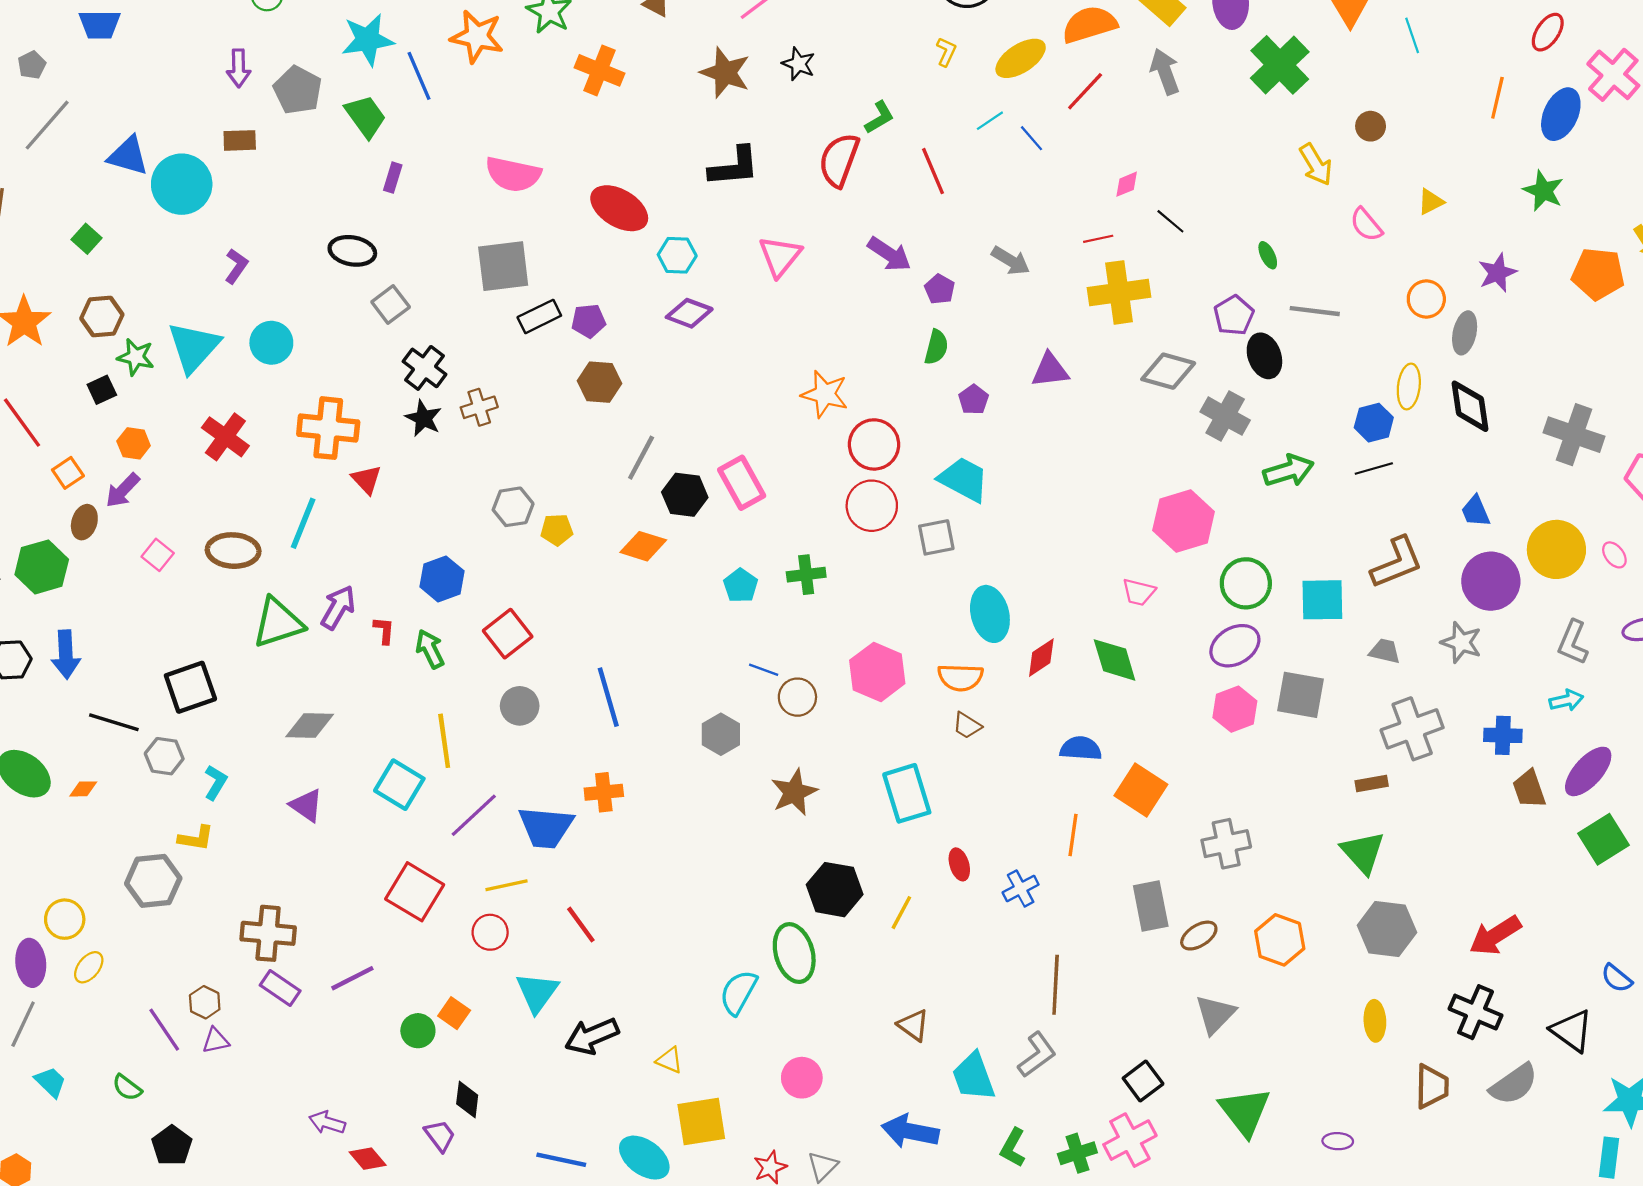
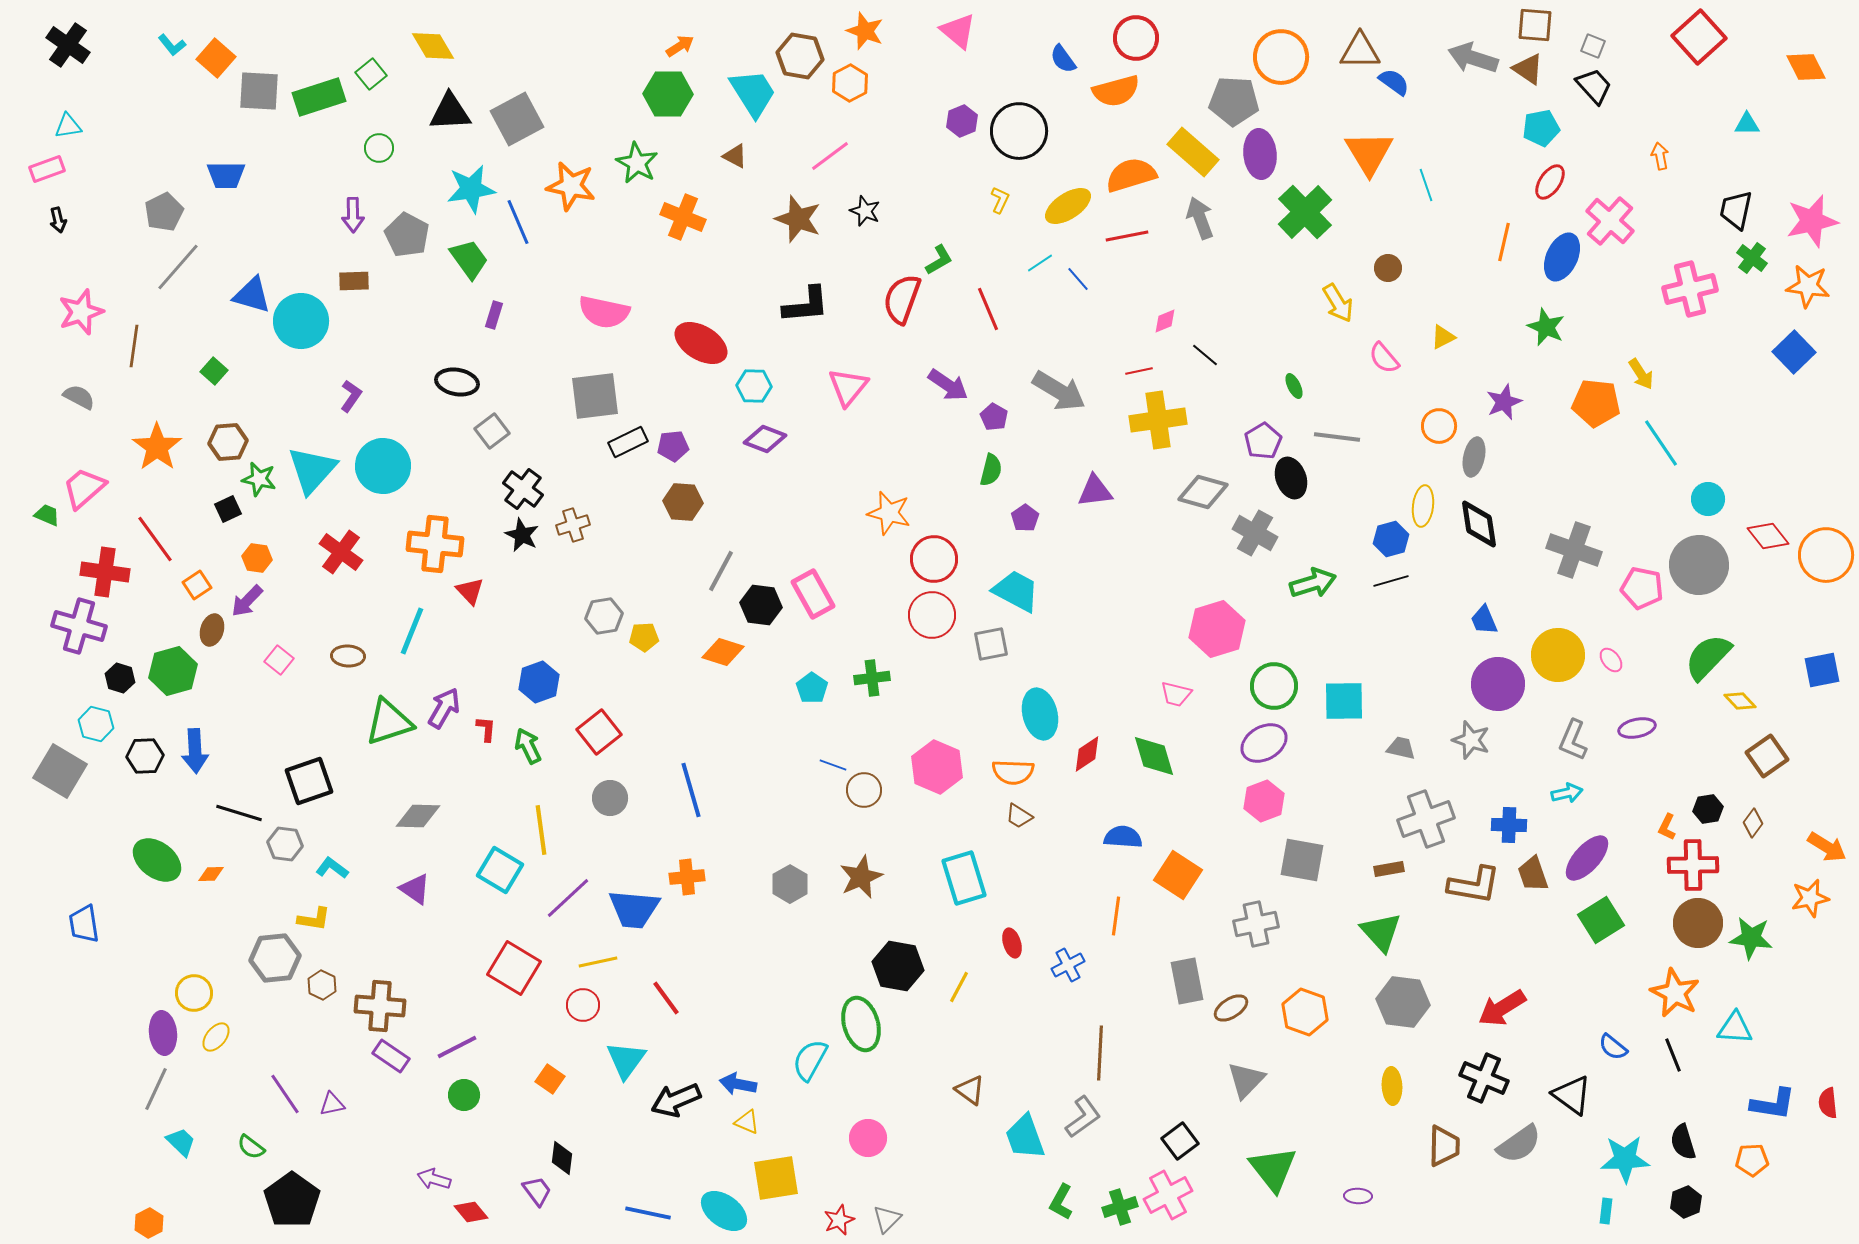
gray pentagon: (32, 65) -> (164, 212), size x1.5
red line: (1085, 91) -> (1127, 236), turned 36
gray arrow: (1011, 261) -> (1059, 391), size x1.5
cyan circle: (271, 343) -> (383, 466), size x1.4
brown ellipse: (233, 551) -> (348, 656), size x0.7
brown L-shape: (1397, 563) -> (1474, 885), moved, turned 32
gray square: (1301, 695) -> (1302, 860), moved
gray hexagon: (721, 734) -> (790, 884), moved
cyan L-shape: (216, 782) -> (332, 868), turned -84
brown hexagon: (205, 1002) -> (322, 985), moved
green circle: (418, 1031) -> (464, 1095), moved
blue arrow: (910, 1131) -> (738, 1084), moved, size x0.7
black pentagon: (172, 1146) -> (292, 1200), size x1.5
cyan rectangle: (1609, 1158) -> (1606, 1211), size x0.7

